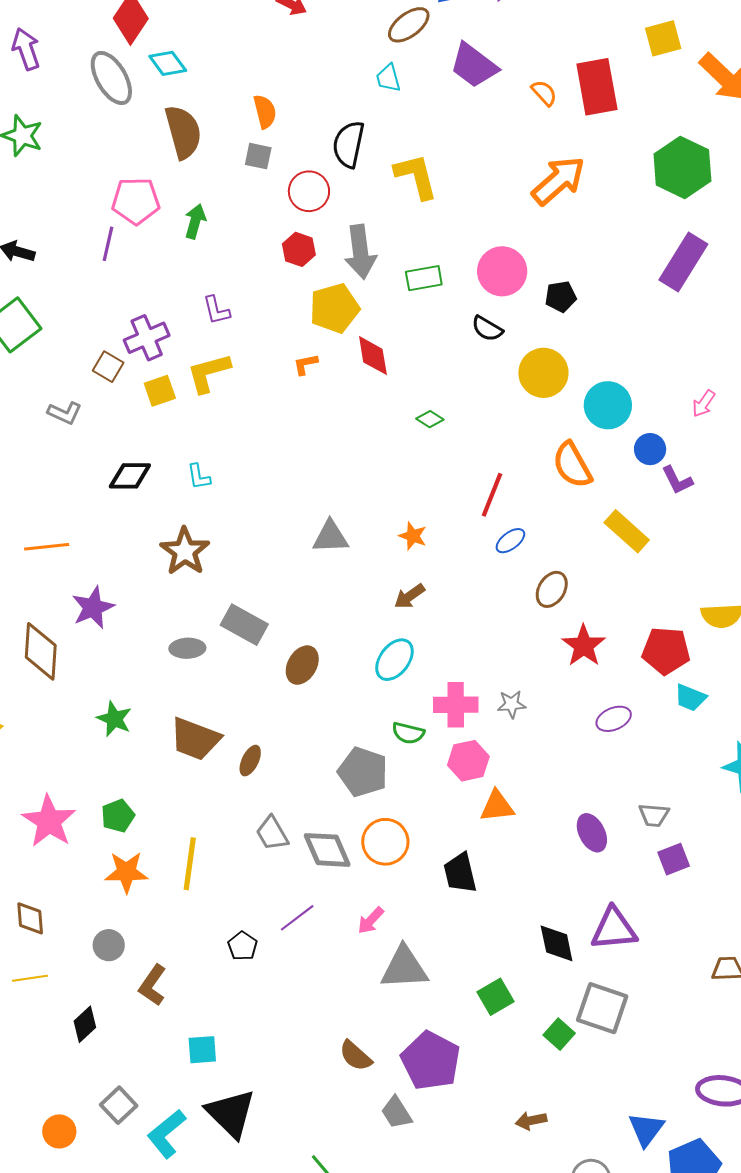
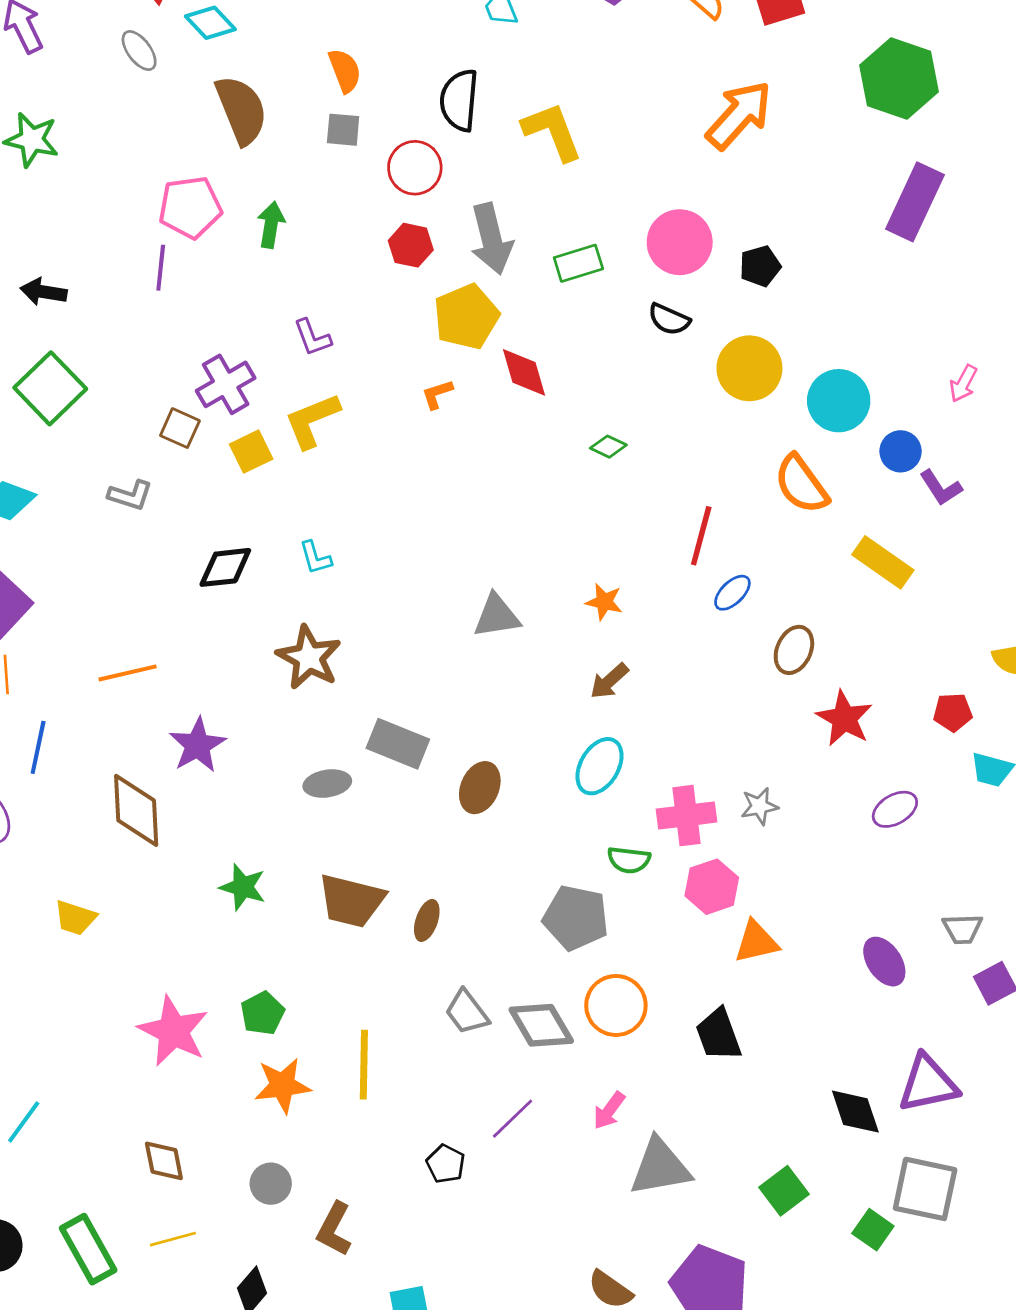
gray ellipse: (111, 78) -> (139, 51), size x0.6
red pentagon: (666, 651) -> (953, 712), size x0.6

